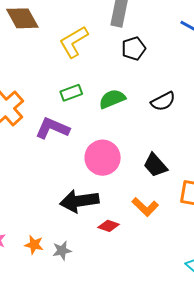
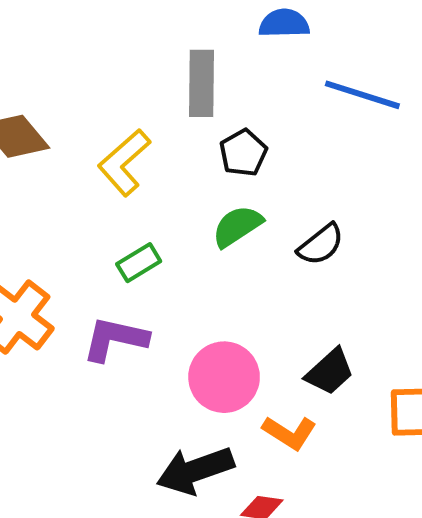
green semicircle: (112, 99) -> (237, 226), moved
black trapezoid: (155, 165) -> (330, 372), turned -80
orange L-shape: (145, 207) -> (290, 433), moved

